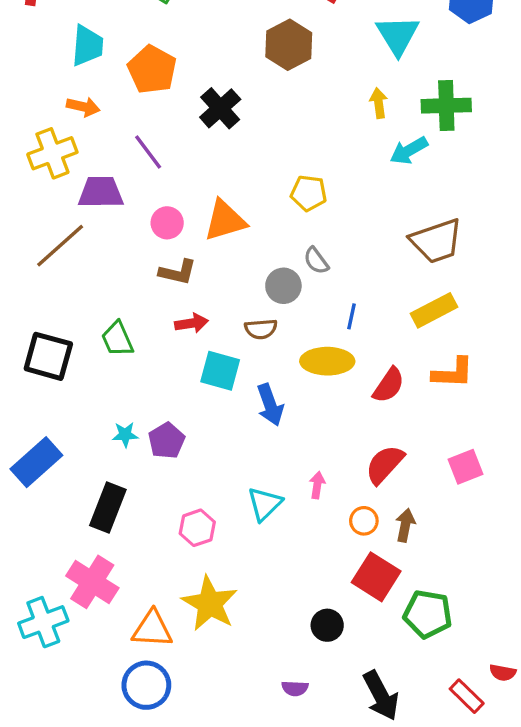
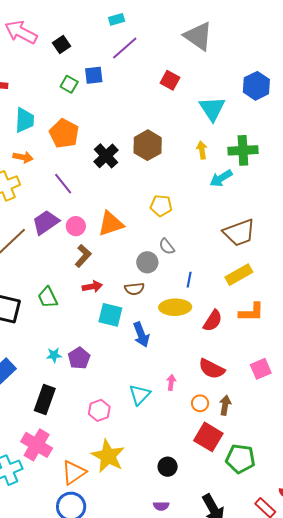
brown hexagon: (289, 45) -> (148, 145), moved
purple trapezoid: (101, 192) -> (46, 222), moved, turned -32
brown L-shape: (178, 272) -> (83, 256), turned -60
red semicircle: (385, 464) -> (212, 369), turned -104
black circle: (327, 625) -> (168, 467), moved
orange triangle: (152, 629) -> (74, 472), turned -36

